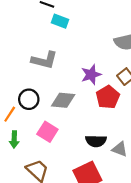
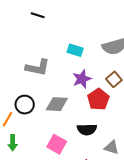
cyan rectangle: (60, 21) -> (75, 50), moved
pink square: (47, 132) -> (57, 144), moved
black semicircle: (96, 141) -> (87, 129), moved

